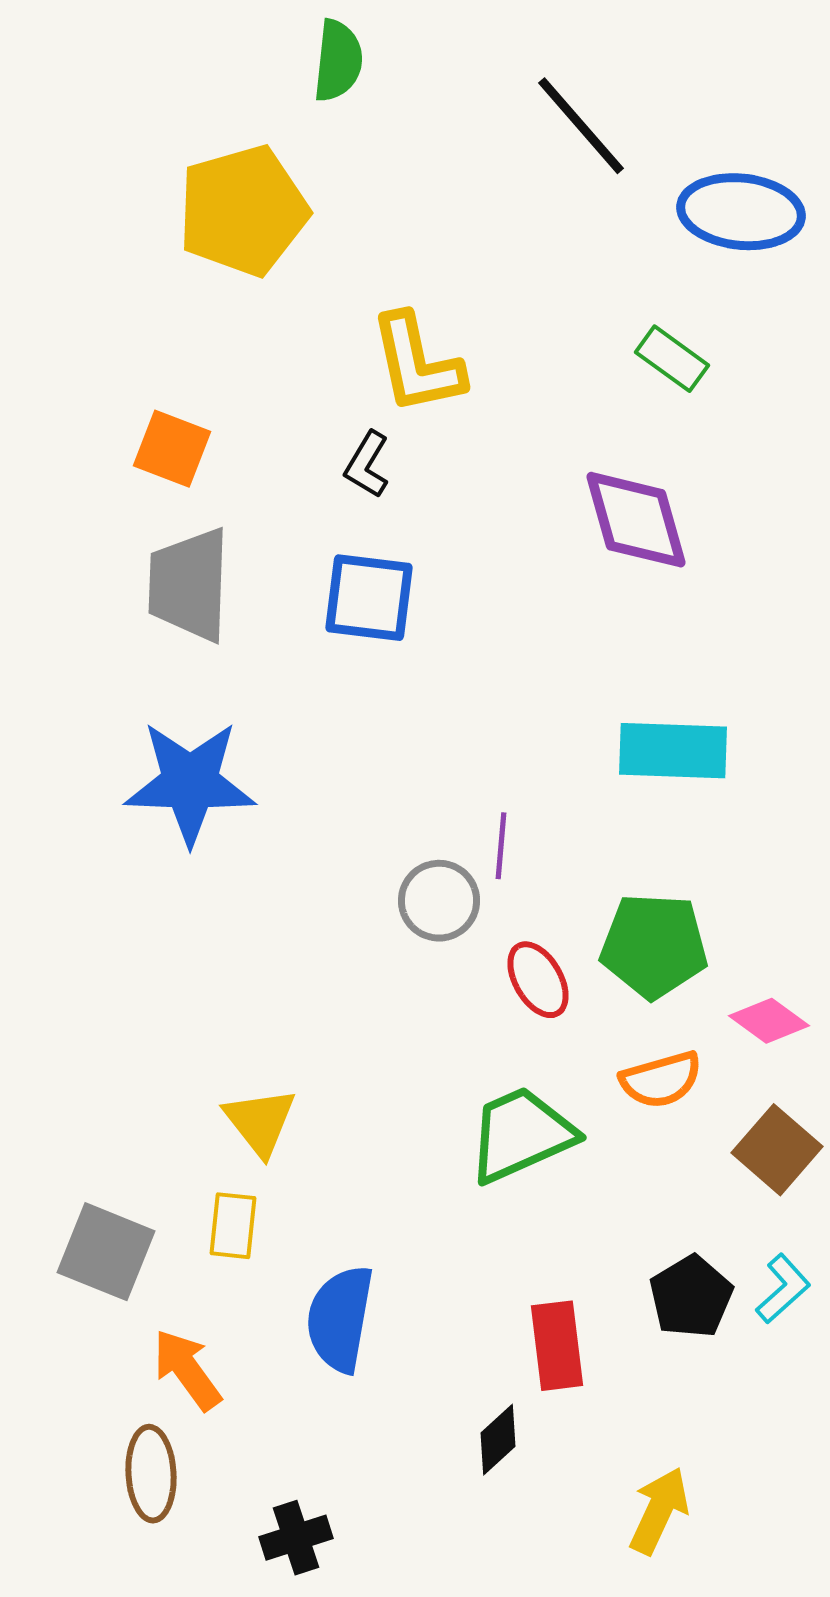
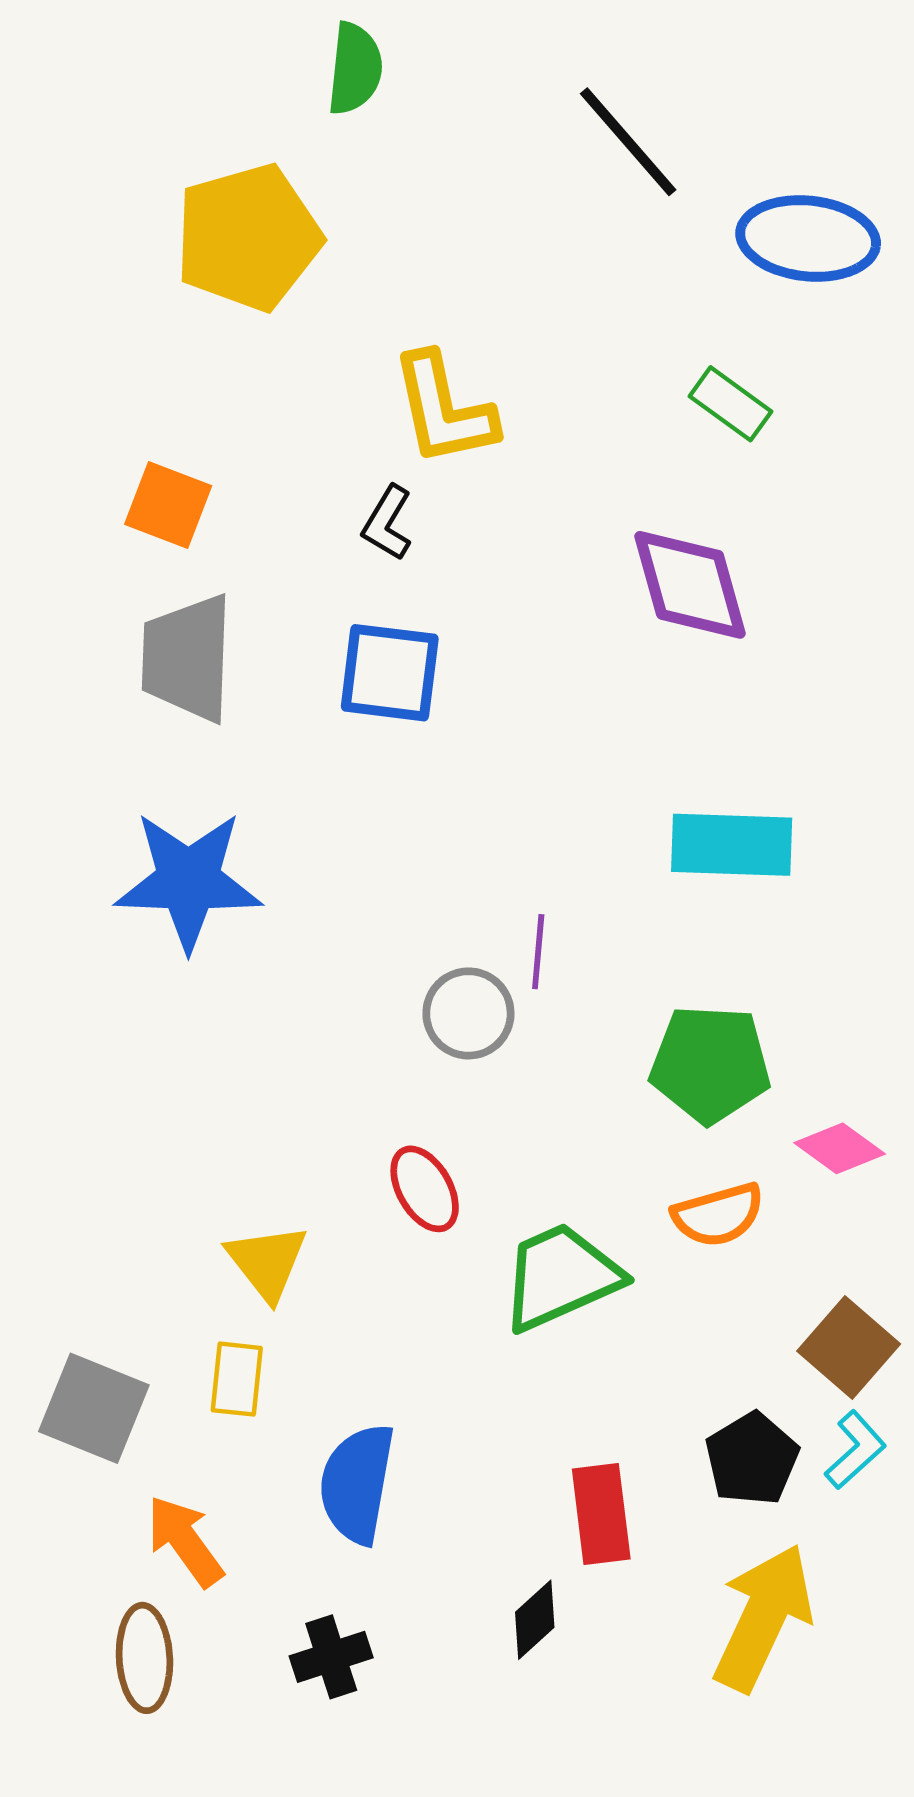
red ellipse: (538, 980) -> (425, 1189), moved
brown square: (777, 1150) -> (849, 1348), moved
yellow arrow: (659, 1511) -> (763, 1617), moved, size x1.5
black cross: (296, 1538) -> (331, 1657), moved

